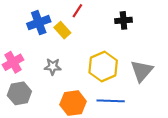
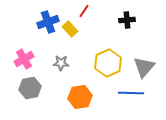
blue line: (111, 101) -> (131, 93), moved

